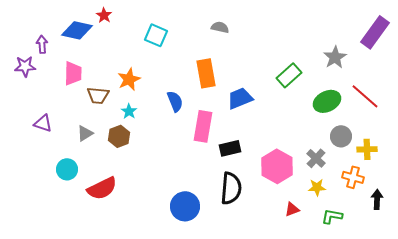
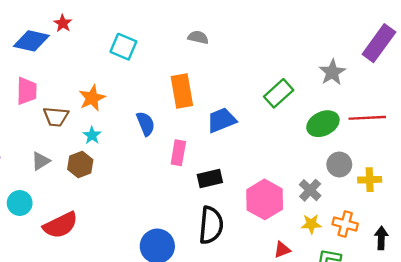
red line: (365, 96) -> (367, 118), turned -44
pink rectangle: (203, 126) -> (178, 153), size x0.7
orange cross: (353, 177) -> (345, 224), moved

